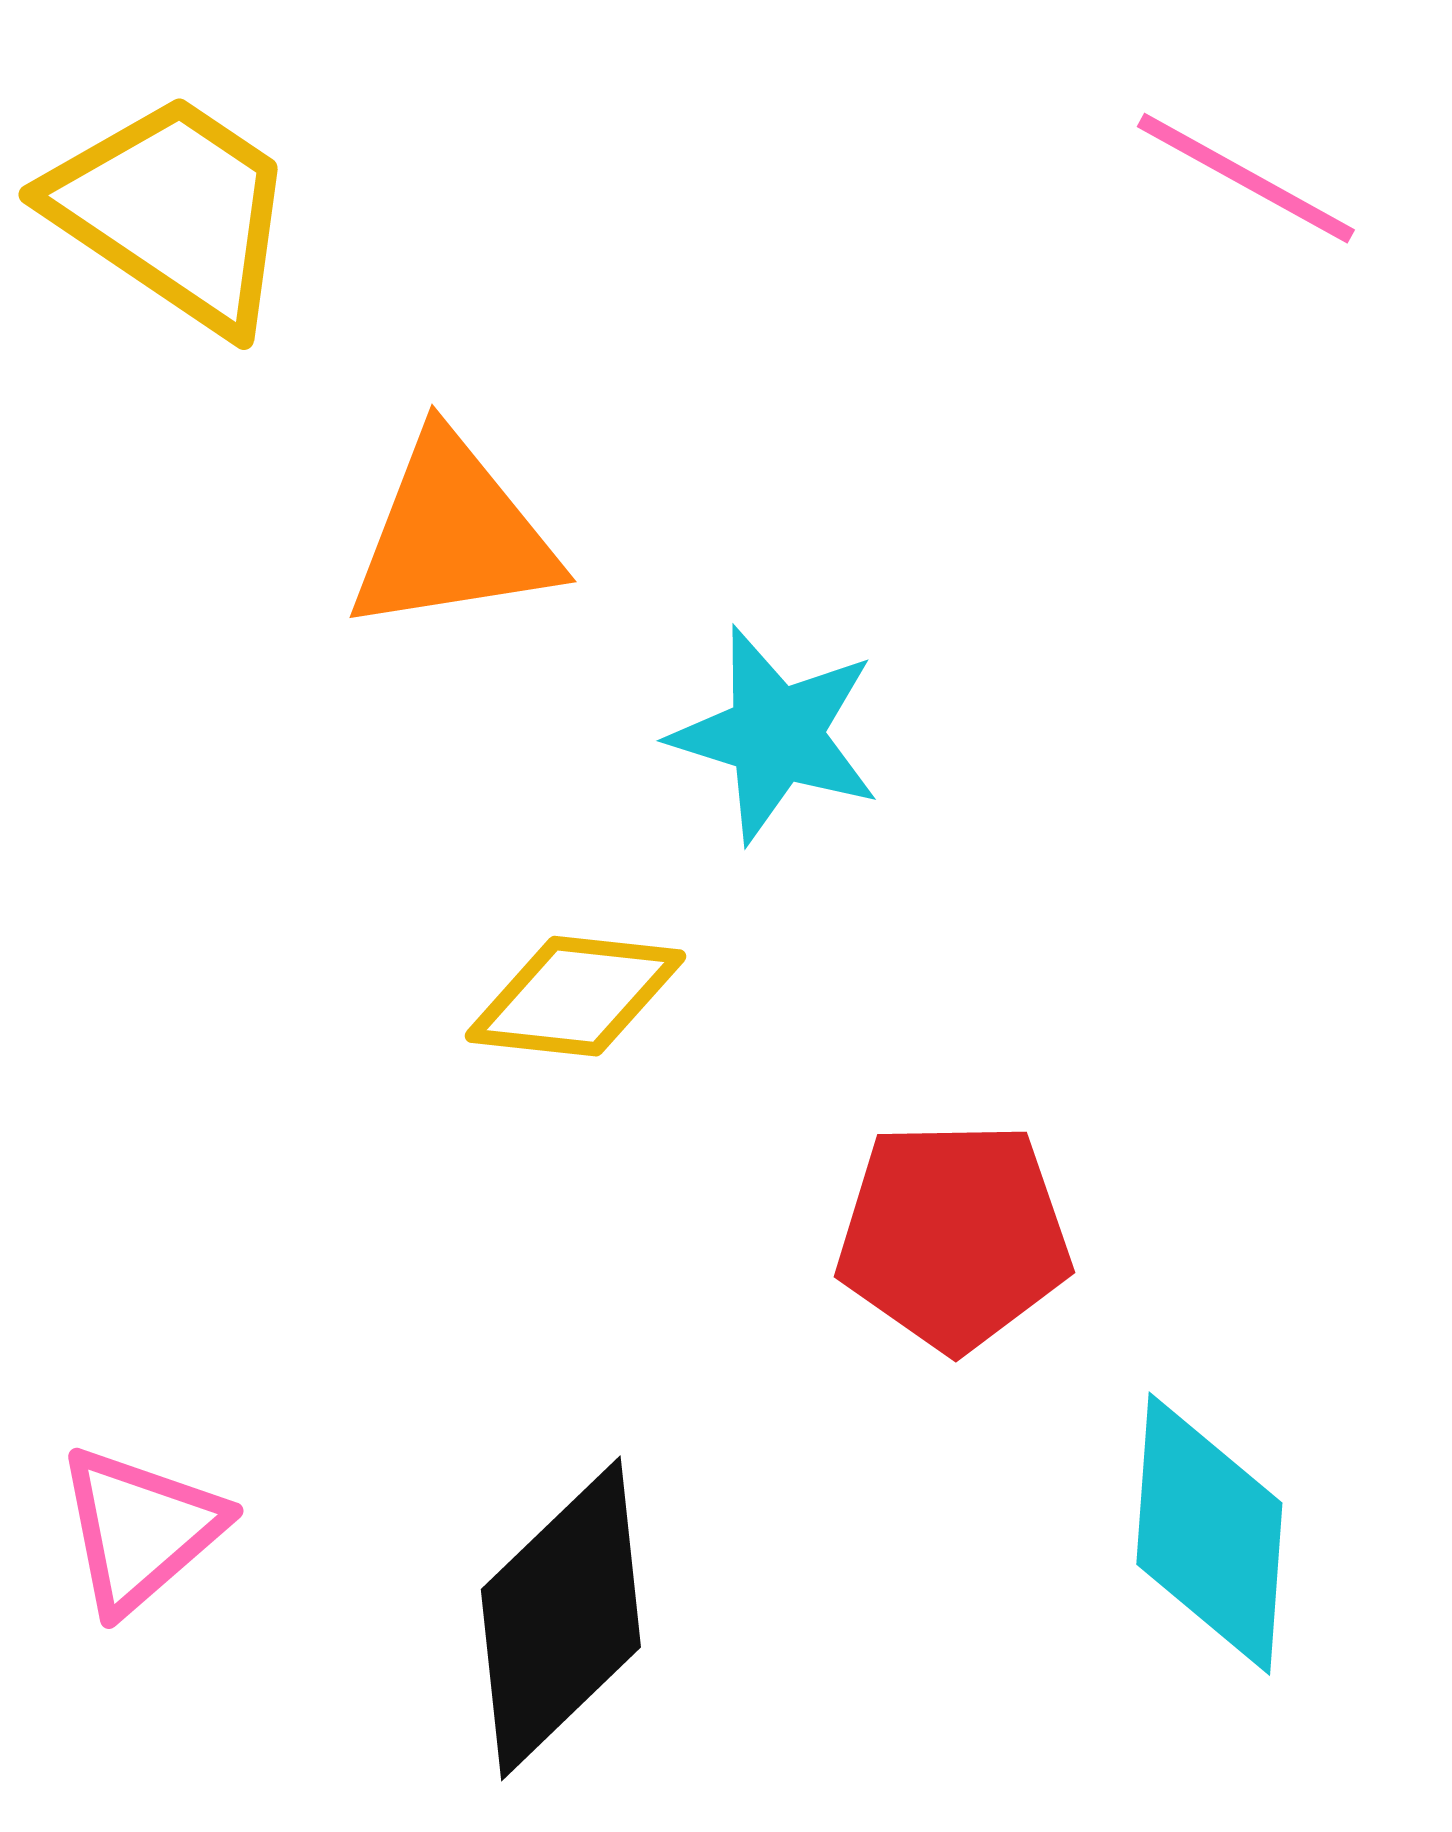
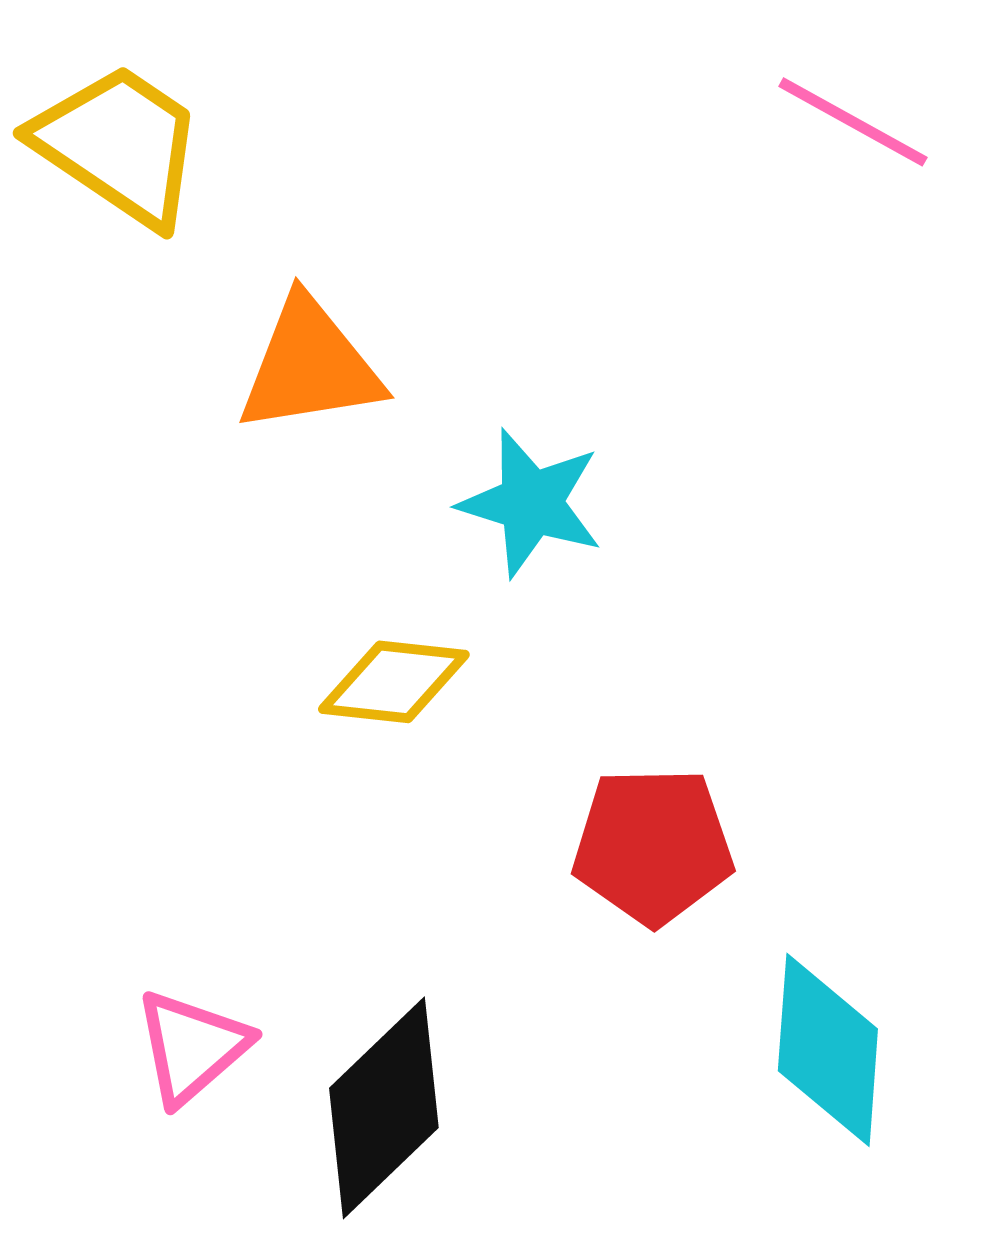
pink triangle: (140, 1529) -> (192, 1047), moved

